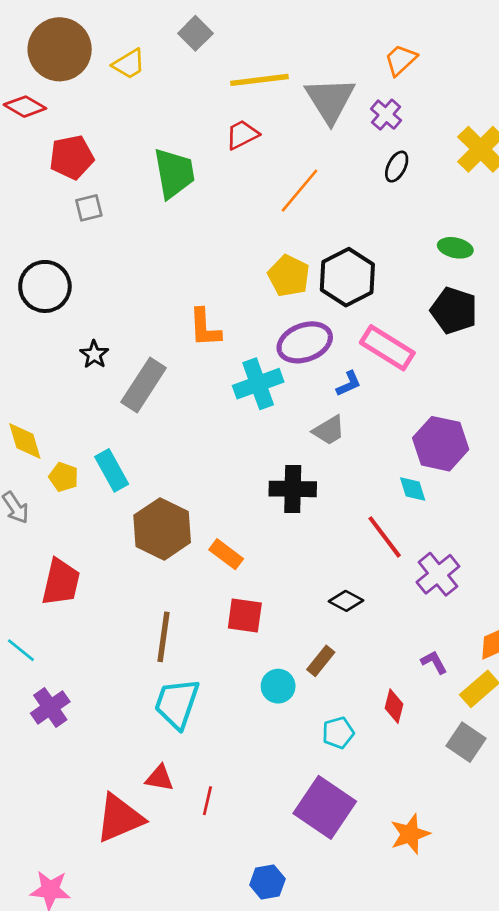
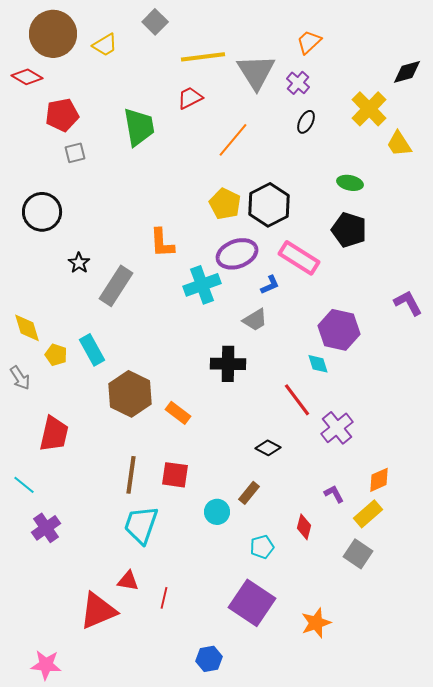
red square: (245, 616) -> (175, 475), moved

